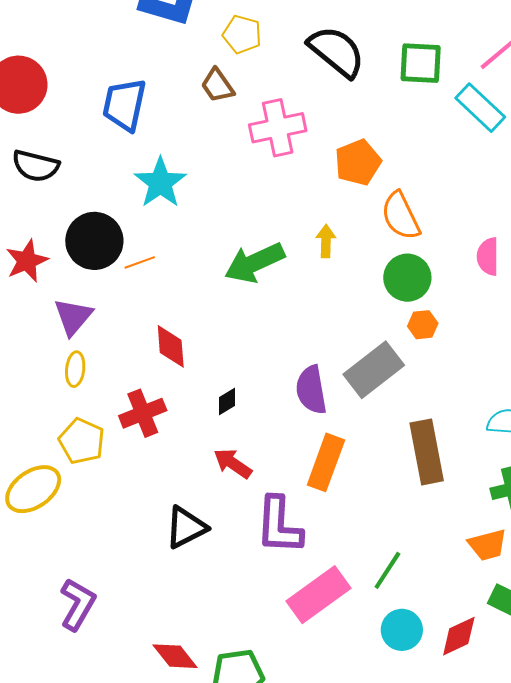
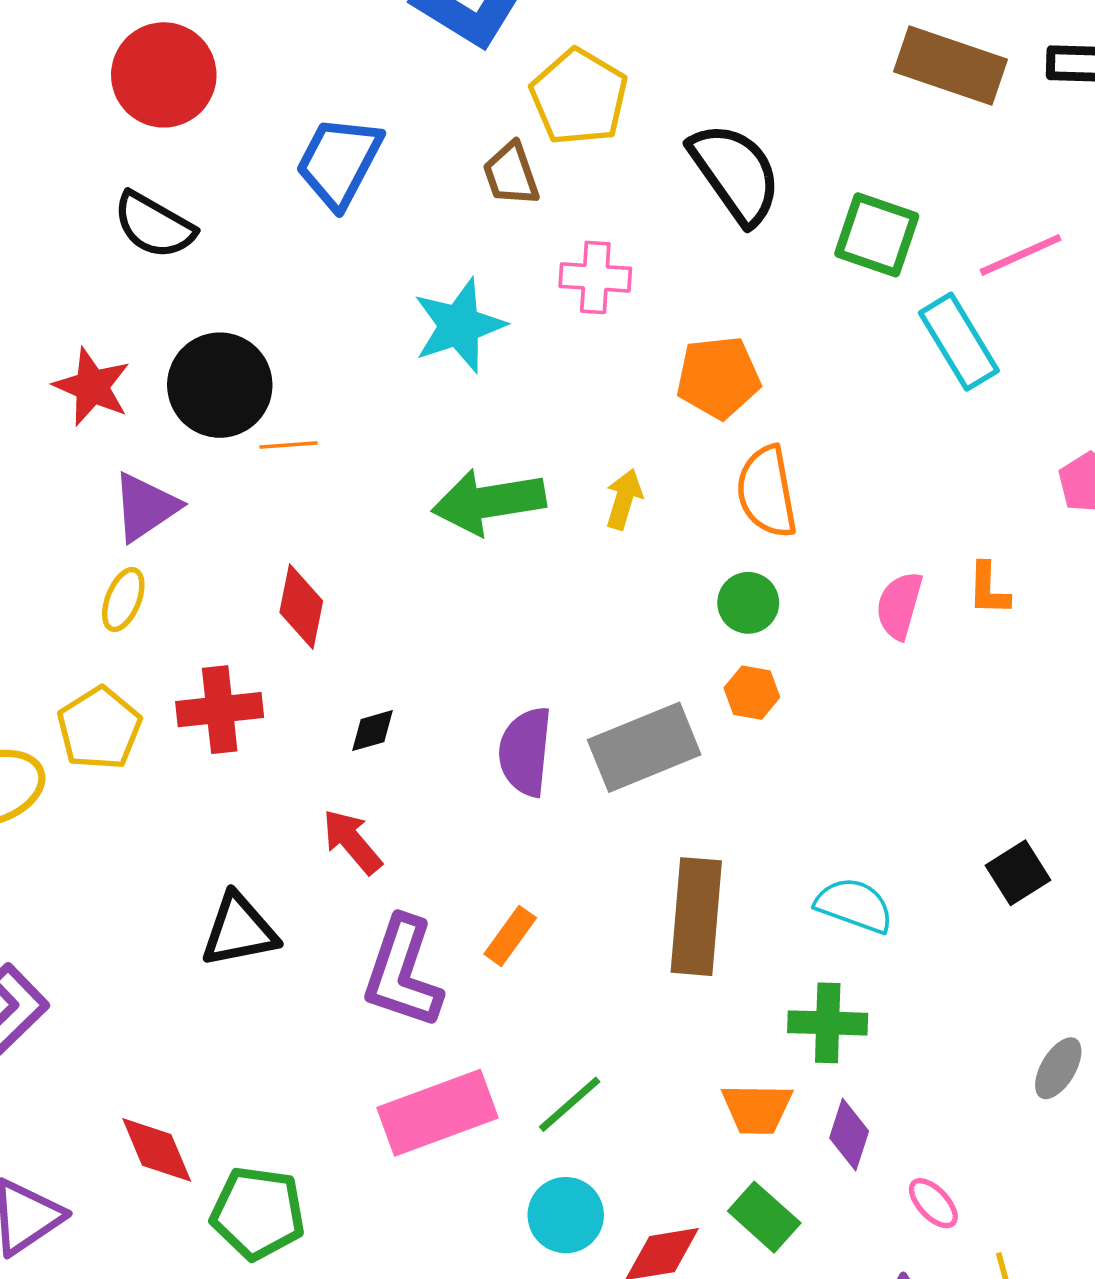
yellow pentagon: (242, 34) -> (579, 97), size x1.4
pink cross: (278, 128) -> (595, 277), size x0.7
cyan star: (160, 183) -> (459, 326), moved
red star: (27, 261) -> (92, 387), turned 30
green circle: (407, 278) -> (748, 603), size x0.7
orange rectangle: (326, 462) -> (510, 936), moved, size x0.6

